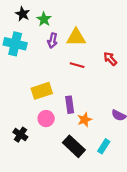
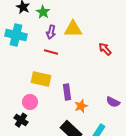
red line: (77, 65) -> (51, 52), moved
yellow rectangle: (42, 91) -> (41, 79), turned 30
pink circle: (46, 119) -> (30, 102), moved

